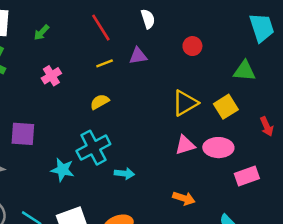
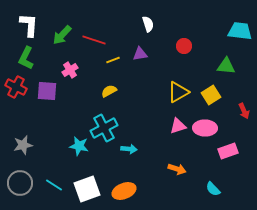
red line: (101, 28) -> (94, 40), moved, turned -40
cyan trapezoid: (262, 28) -> (240, 31), turned -65
green arrow: (41, 32) -> (62, 35), size x1.5
purple square: (23, 134) -> (47, 91), moved

